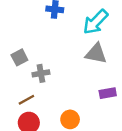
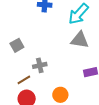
gray cross: (41, 73) -> (40, 65), moved

